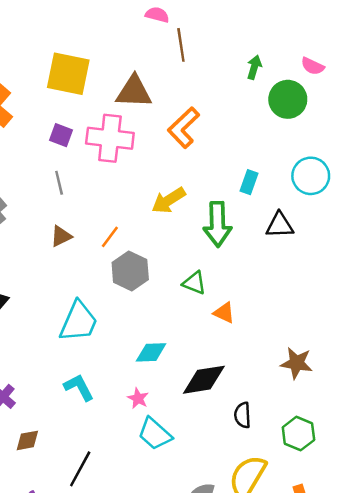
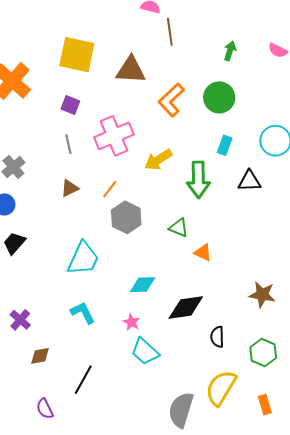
green circle: (288, 99) -> (219, 97), moved
pink cross: (110, 138) -> (114, 136), moved, turned -30

